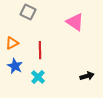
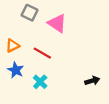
pink triangle: (75, 22) -> (57, 23), moved
red line: (40, 50) -> (42, 53), turned -60

